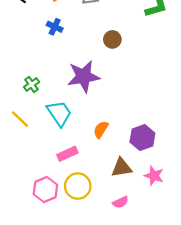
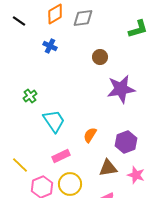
purple star: (84, 76) -> (121, 89), moved
yellow line: (20, 119) -> (20, 165), moved

